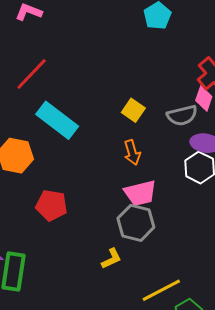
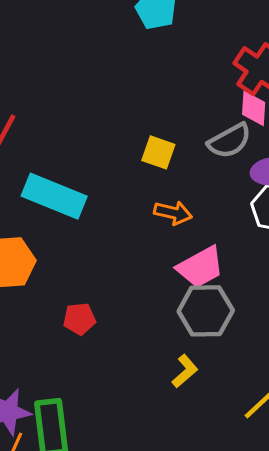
orange arrow: (132, 153) -> (173, 213), turned -45
red pentagon: (52, 205) -> (79, 319), size x0.7

